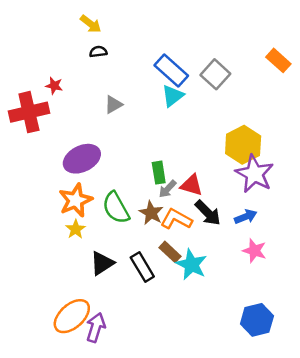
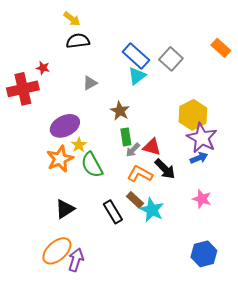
black semicircle: (98, 52) -> (78, 41), size x1.6
brown star: (151, 213) -> (120, 111), moved
blue arrow: (246, 217) -> (199, 158), moved
yellow star: (76, 229) -> (79, 145), moved
black triangle: (102, 263) -> (65, 209), moved

